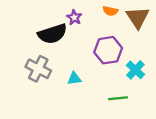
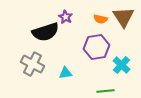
orange semicircle: (110, 11) -> (100, 19), moved

